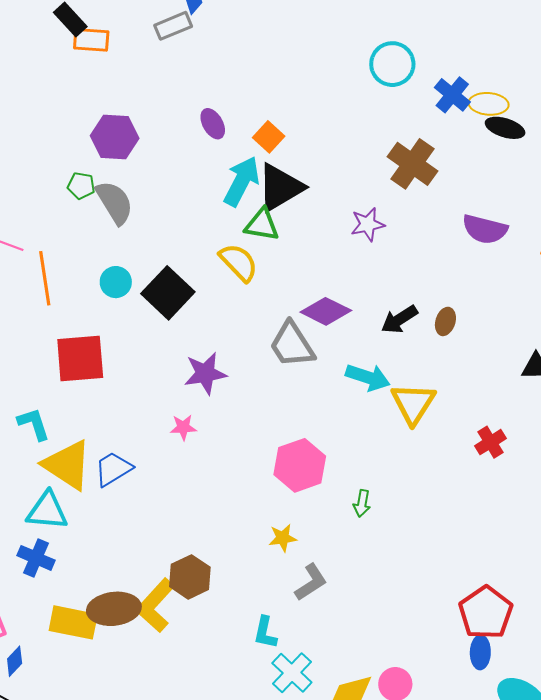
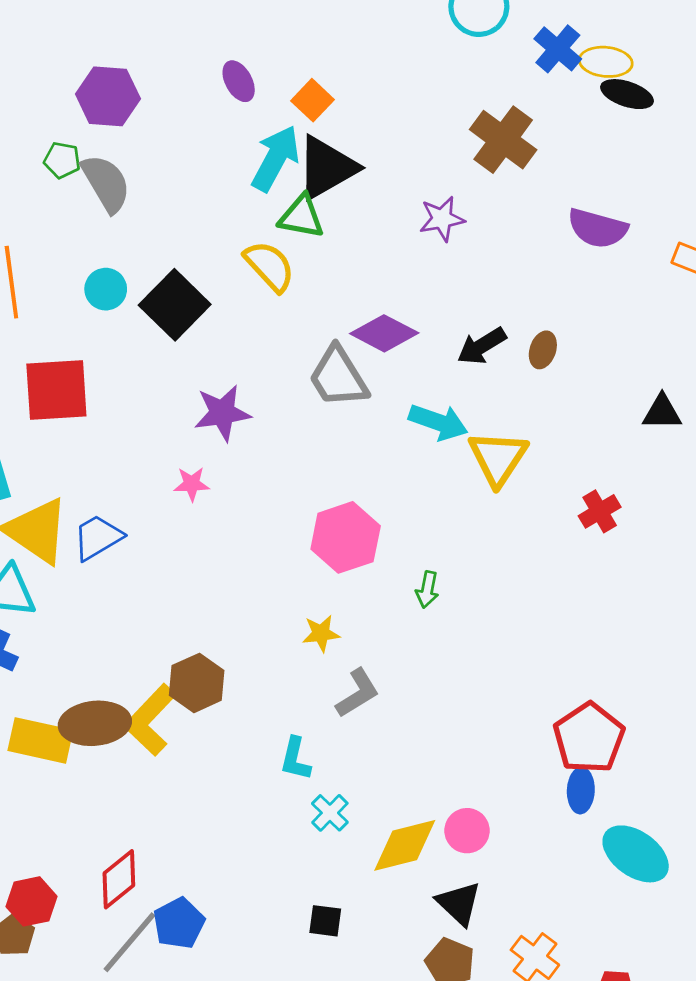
cyan cross: (292, 673) -> (330, 813), size x0.7

